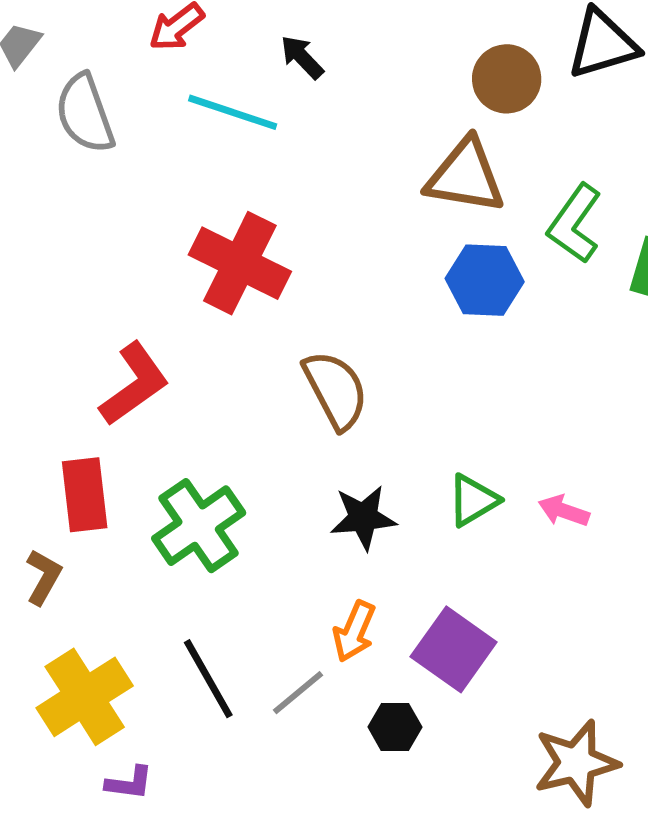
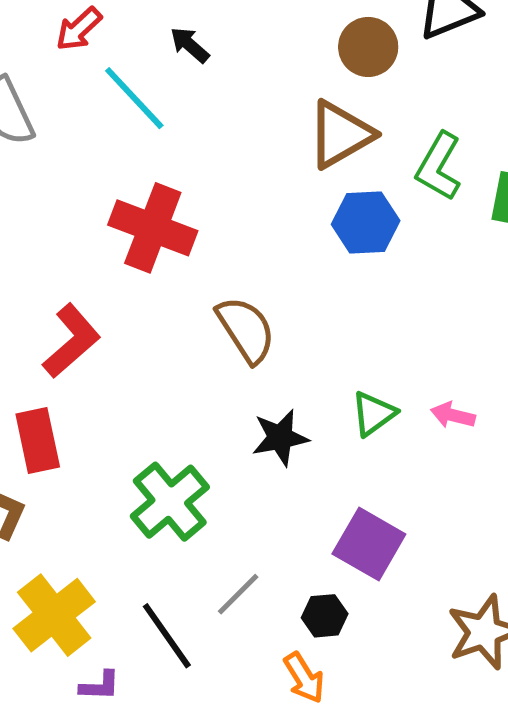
cyan line: (233, 112) -> (134, 98), turned 34
brown triangle: (465, 176) -> (340, 134), turned -34
green cross: (199, 526) -> (170, 502), moved
orange arrow: (354, 631) -> (304, 678), moved, turned -50
black line: (208, 679) -> (167, 636), moved

